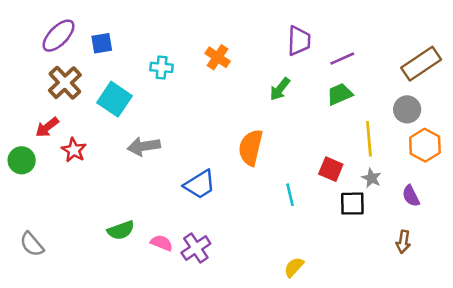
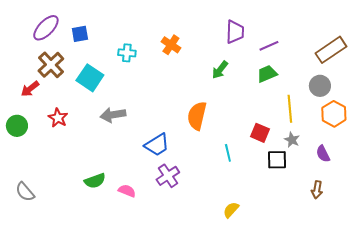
red arrow: (47, 127) -> (30, 89), moved
purple cross: (196, 248) -> (168, 176), moved

